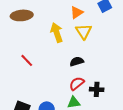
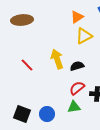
yellow triangle: (84, 31) -> (84, 36), turned 36
yellow arrow: (57, 32) -> (57, 59), moved

